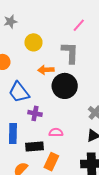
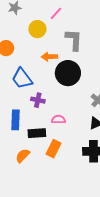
pink line: (79, 25) -> (56, 13), moved

